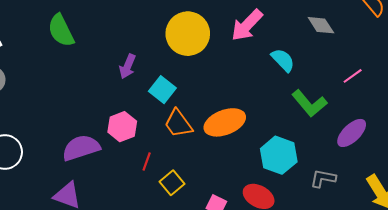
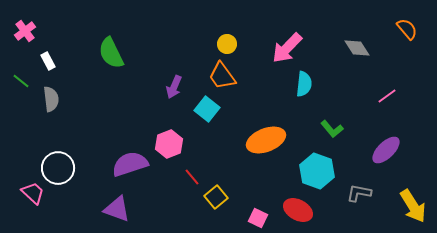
yellow circle: (188, 34) -> (227, 44), moved, size x0.5
cyan semicircle: (283, 60) -> (304, 84), moved, turned 50
green L-shape: (309, 103) -> (332, 129), moved, size x0.7
orange trapezoid: (178, 123) -> (222, 76), moved
red line: (147, 162) -> (192, 177), turned -60

